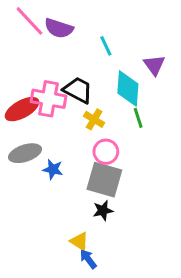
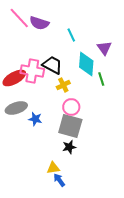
green line: (138, 118) -> (101, 79), moved
yellow cross: (94, 119) -> (63, 85), turned 32
yellow triangle: (79, 241) -> (53, 168), turned -40

